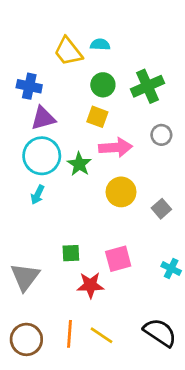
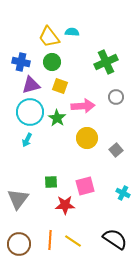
green circle: (103, 85) -> (52, 62), moved
yellow square: (97, 117) -> (60, 86), moved

